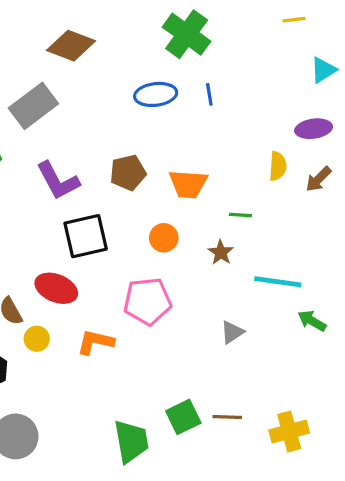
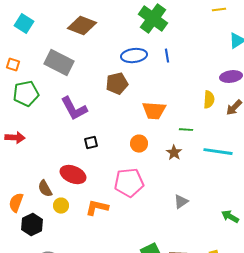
gray rectangle: (33, 106) -> (59, 63), turned 64
brown pentagon: (128, 173) -> (117, 84), moved
black square: (86, 236) -> (91, 143), size x0.5
cyan line: (278, 282) -> (218, 152), moved
green arrow: (312, 321) -> (230, 217), moved

